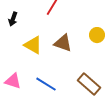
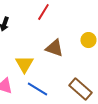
yellow triangle: (33, 45) -> (24, 64), moved, turned 30

